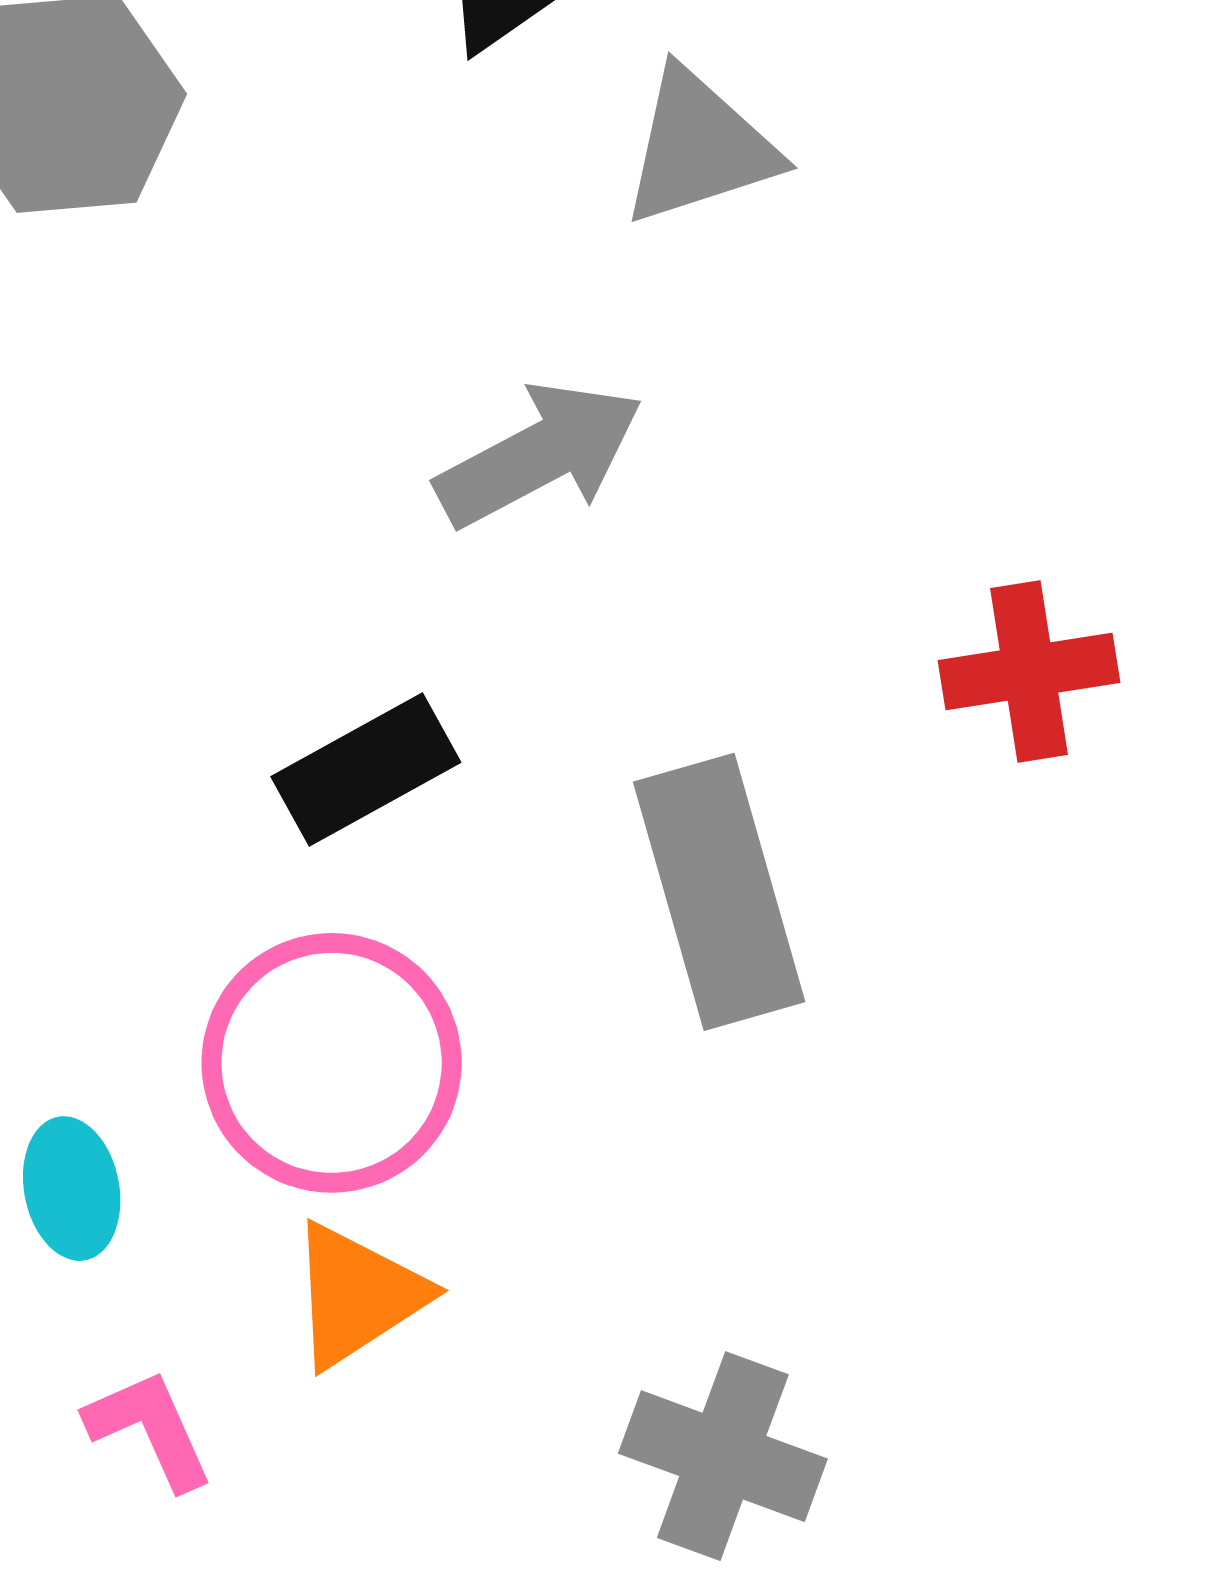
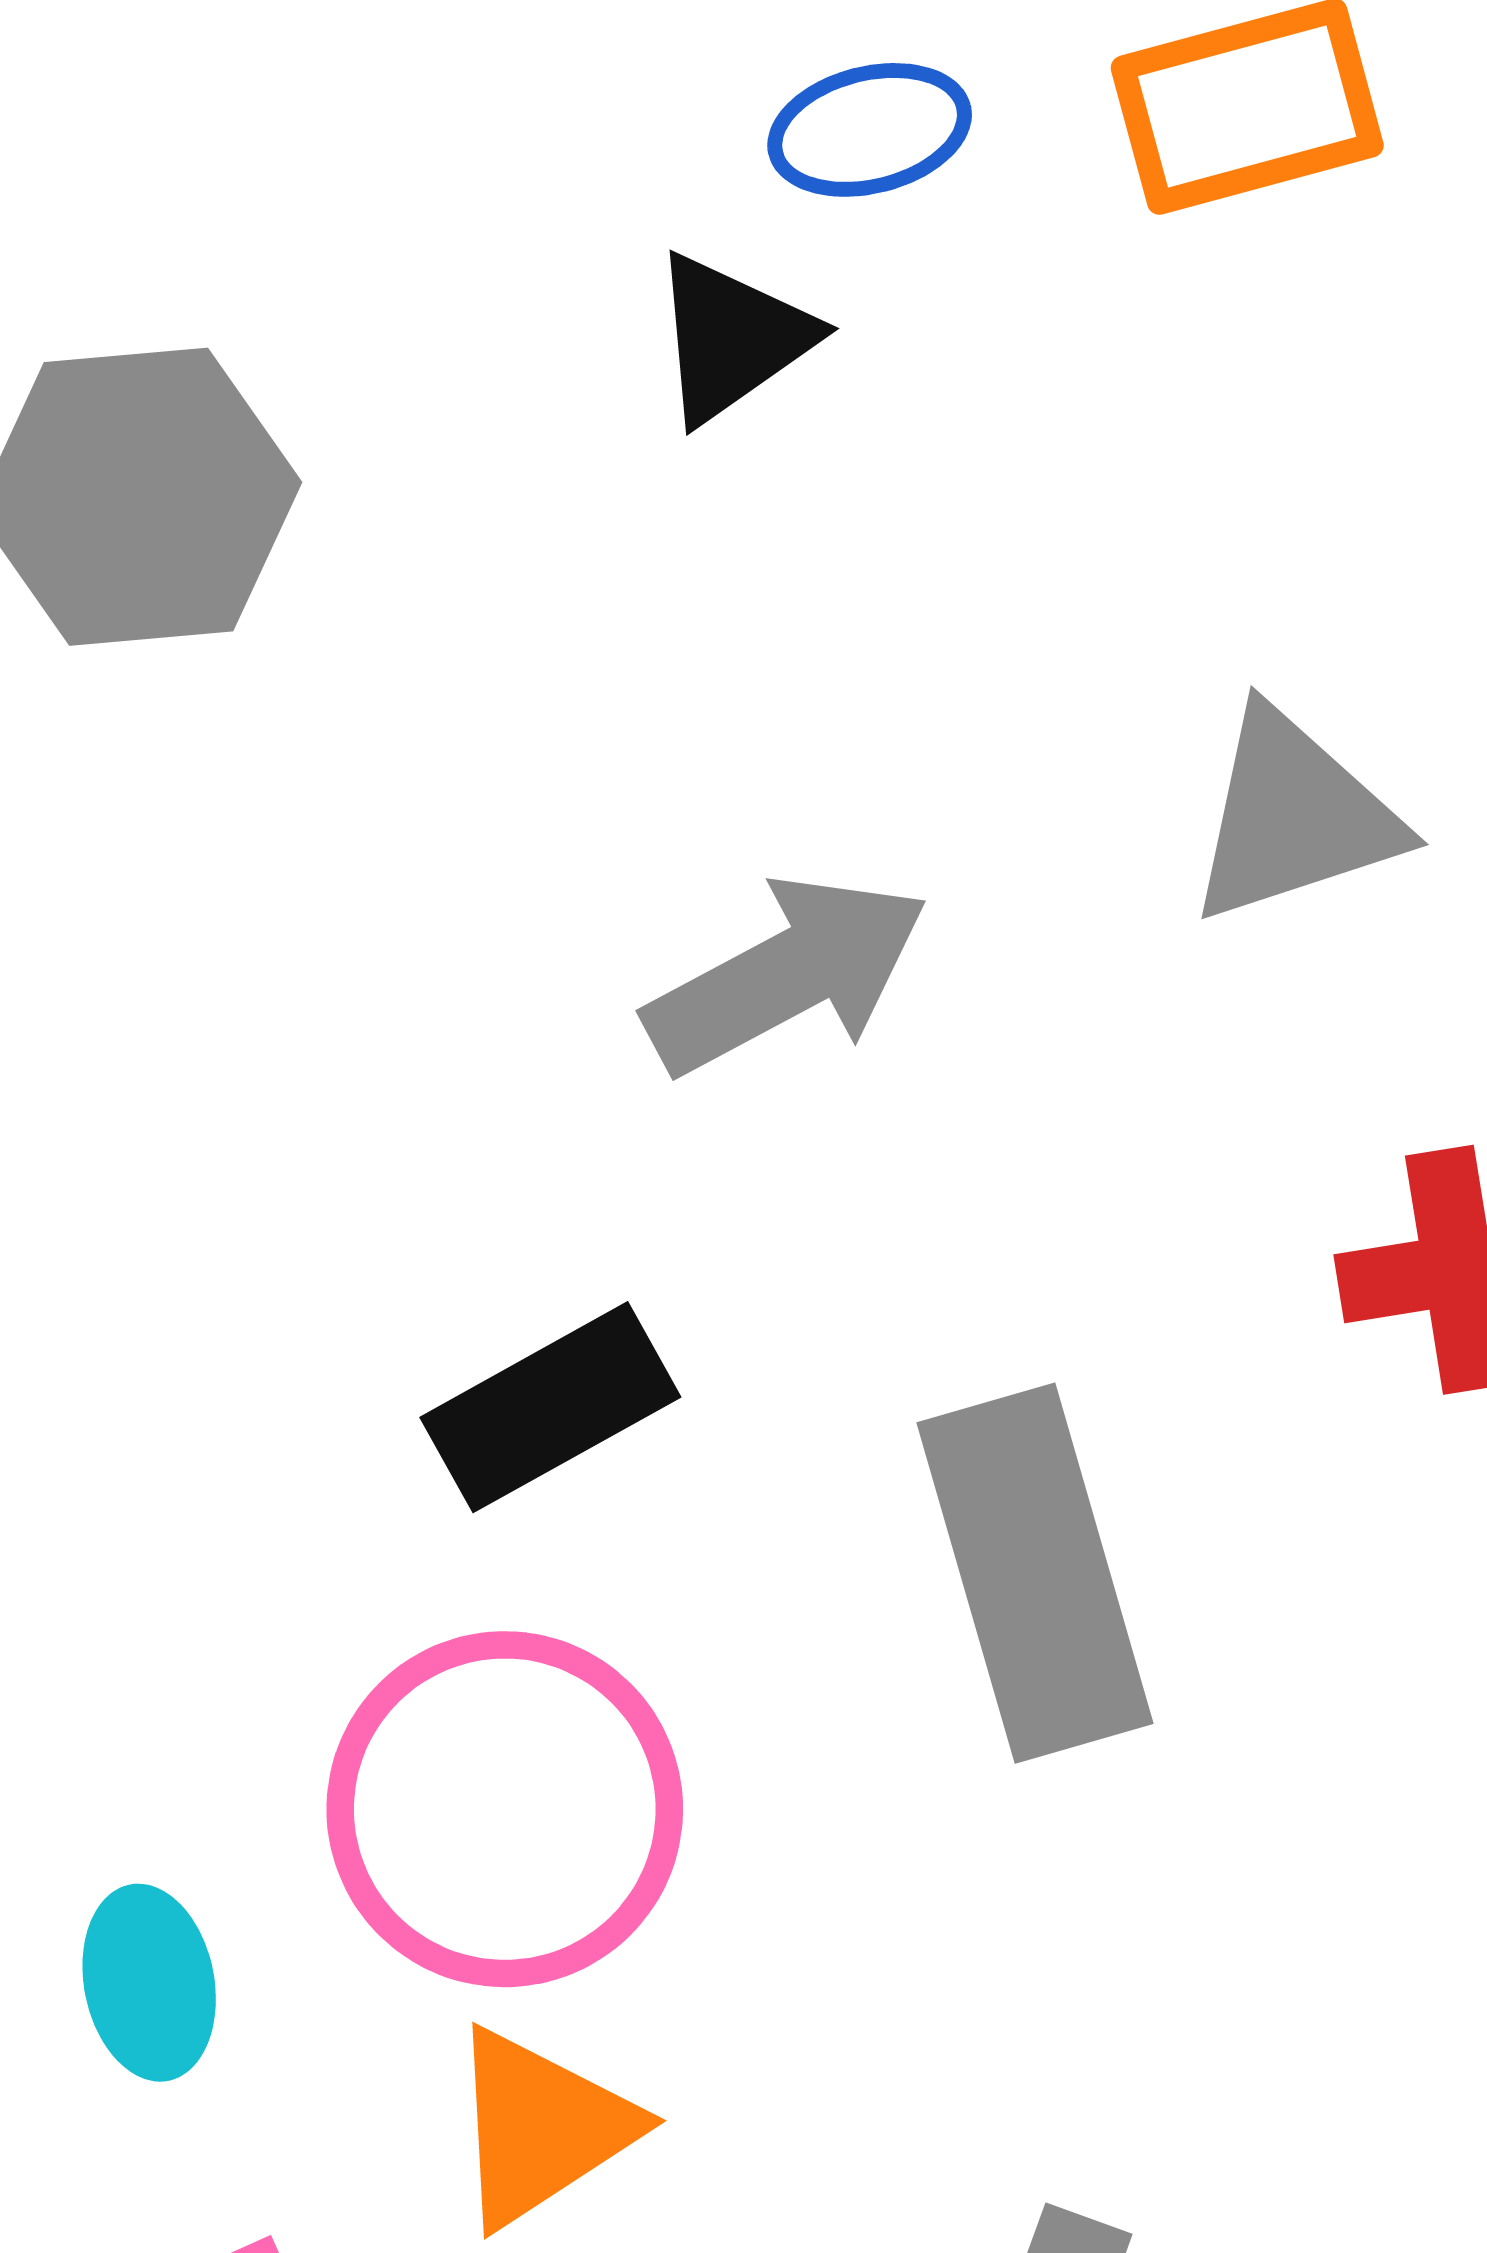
gray triangle: (699, 147) -> (1294, 816), moved

